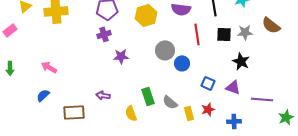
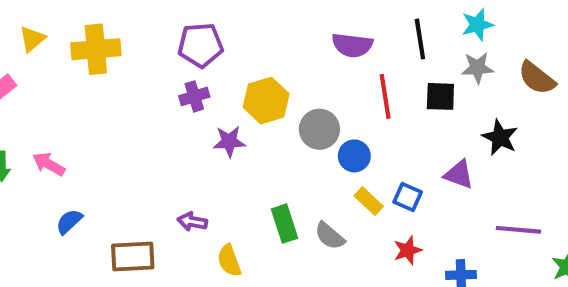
yellow hexagon: (146, 15) -> (266, 101), moved
gray star: (245, 32) -> (477, 68), moved
black star: (241, 61) -> (500, 137), moved
pink arrow: (49, 67) -> (49, 164), moved
purple triangle: (233, 87) -> (459, 174), moved
yellow semicircle: (131, 113) -> (229, 261), moved
yellow rectangle: (189, 113) -> (369, 201), moved, turned -32

